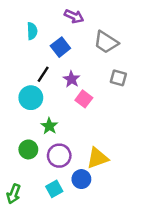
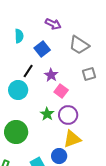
gray square: (118, 78) -> (89, 74), turned -32
green star: (49, 126) -> (47, 114), moved
green circle: (28, 149) -> (16, 132), size x1.5
purple circle: (59, 156) -> (68, 115), moved

